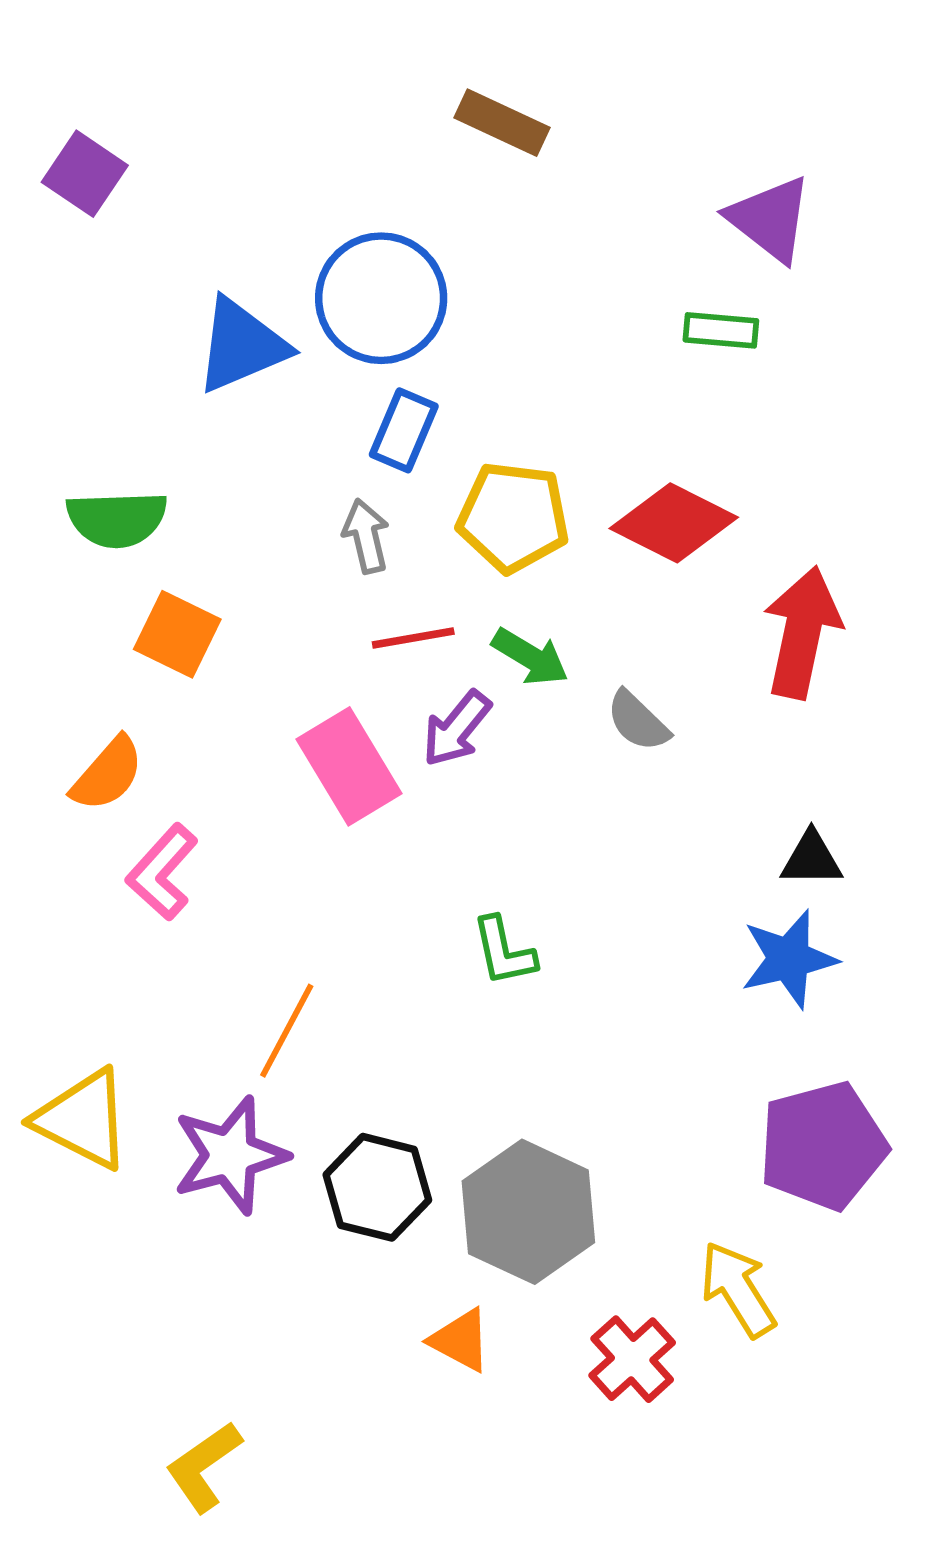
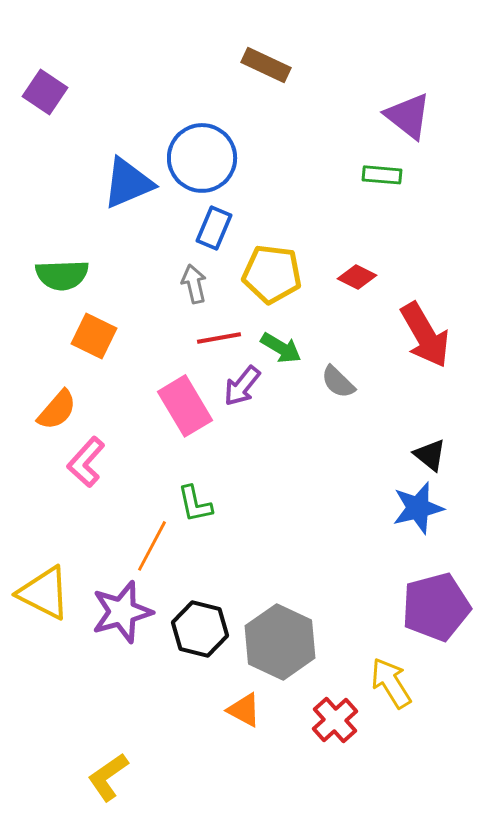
red diamond: (674, 523) -> (357, 277), size x0.6
red arrow: (802, 632) -> (425, 335), turned 138
black triangle: (811, 859) -> (430, 455), turned 39
green L-shape: (504, 951) -> (195, 504), moved

